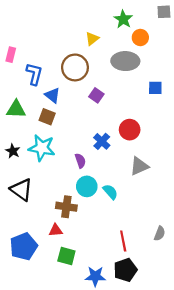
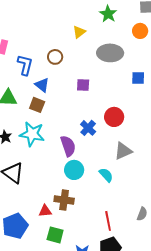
orange circle: (140, 37) -> (140, 31), moved
brown circle: (75, 67) -> (55, 57), moved, size x0.6
purple square: (96, 95) -> (83, 85), turned -32
purple semicircle: (80, 161) -> (68, 146), size x1.5
cyan semicircle: (110, 192) -> (106, 175), moved
brown cross: (66, 207) -> (64, 200), moved

